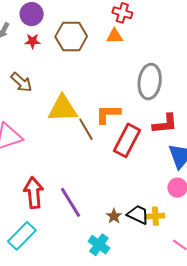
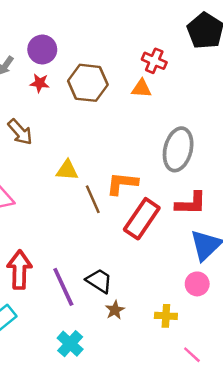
yellow triangle: (63, 109) -> (67, 170), size x0.6
black trapezoid: (138, 215) -> (99, 281), moved
cyan cross: (99, 245) -> (70, 344), moved

